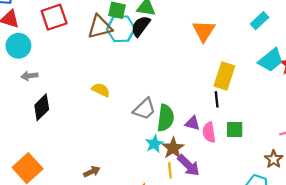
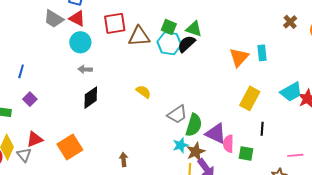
cyan rectangle: (260, 21) -> (262, 53), moved, turned -63
brown triangle: (100, 27) -> (139, 36), moved
black line: (217, 99) -> (262, 129), moved
purple triangle: (192, 123) -> (216, 134), size x1.6
green square: (235, 130) -> (246, 154), moved
brown arrow: (92, 172) -> (124, 159), turned -80

